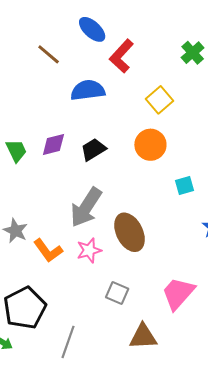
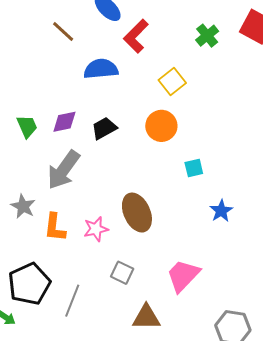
gray arrow: (86, 207) -> (63, 170), moved
orange L-shape: (48, 250) -> (55, 227), turned 40
gray line: (68, 342) -> (72, 301), moved

